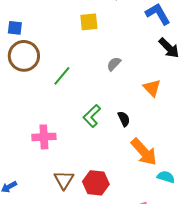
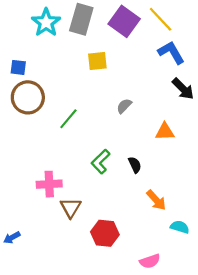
orange triangle: (152, 88) -> (165, 132), turned -48
orange arrow: (144, 152) -> (156, 200), size x0.7
brown triangle: (64, 180) -> (71, 208), moved

